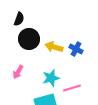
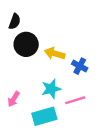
blue cross: (76, 49) -> (80, 66), moved
pink arrow: (18, 72) -> (14, 99), moved

